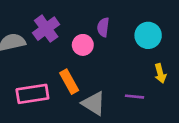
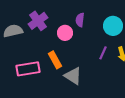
purple line: (134, 97) -> (103, 53), moved, turned -72

